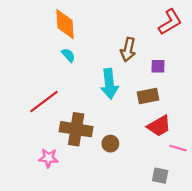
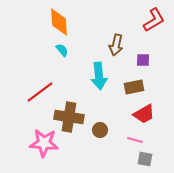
pink line: (178, 148) -> (135, 140), moved
pink star: (48, 158) -> (44, 143), size x1.6

